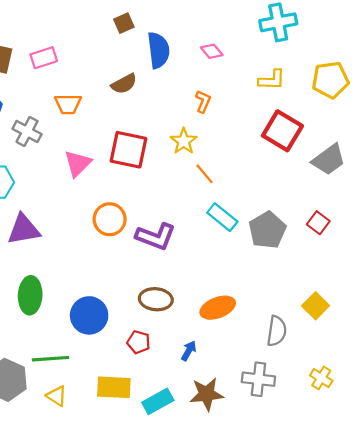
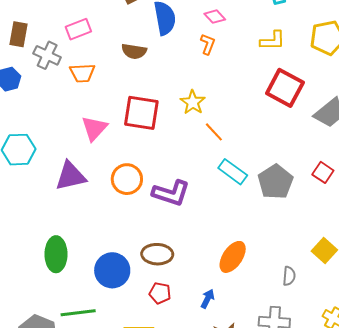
pink rectangle: (44, 58) -> (78, 29), moved
brown semicircle: (124, 84) -> (134, 51), turned 40
orange L-shape: (203, 101) -> (208, 44), moved
gray cross: (27, 131) -> (47, 55), moved
purple triangle: (24, 229) -> (71, 176), moved
brown ellipse: (156, 299) -> (157, 254), moved
orange ellipse: (218, 308) -> (233, 257), turned -32
gray semicircle: (277, 331) -> (289, 276), size x0.7

